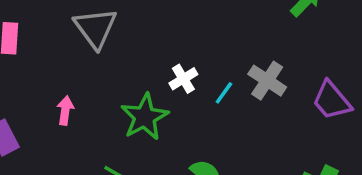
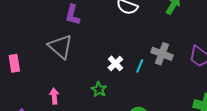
green star: (145, 117) -> (99, 89), size x0.6

